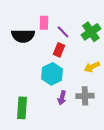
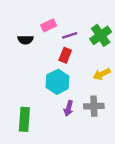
pink rectangle: (44, 23) -> (49, 25), turned 64
purple line: (63, 32) -> (70, 35), turned -64
black semicircle: (23, 36) -> (25, 40), size x0.6

